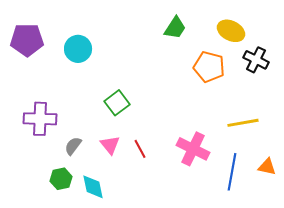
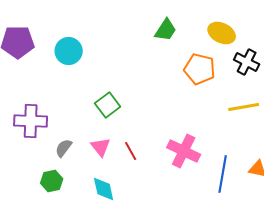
yellow line: (243, 123) -> (244, 107), moved
cyan diamond: (93, 187) -> (104, 189), moved

